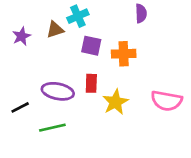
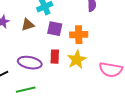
brown triangle: (55, 30) -> (28, 25), moved
yellow star: (115, 102) -> (77, 60), moved

